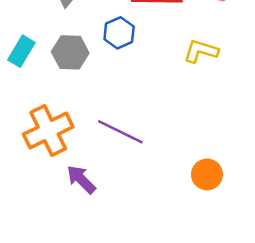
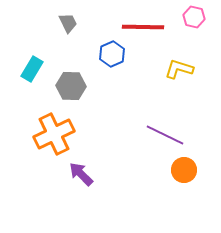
gray hexagon: (70, 52) -> (71, 86), moved
purple line: (120, 132) -> (165, 135), moved

